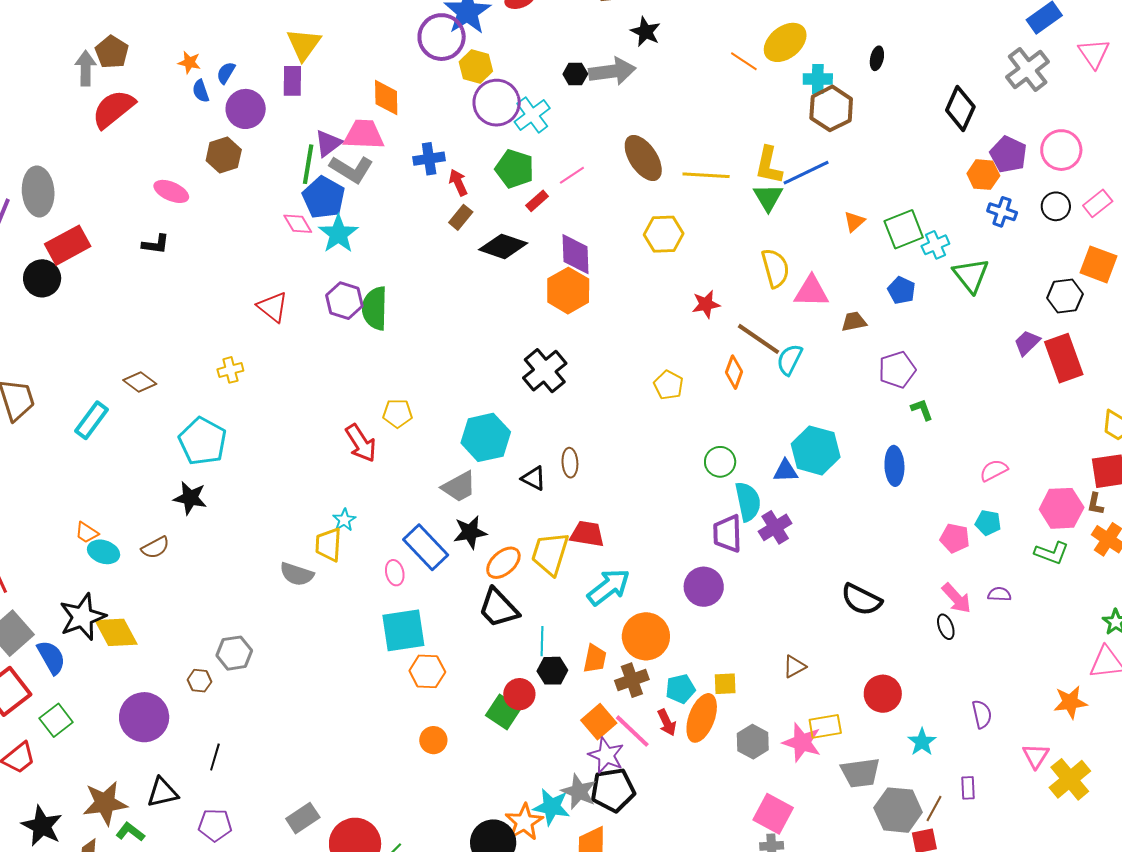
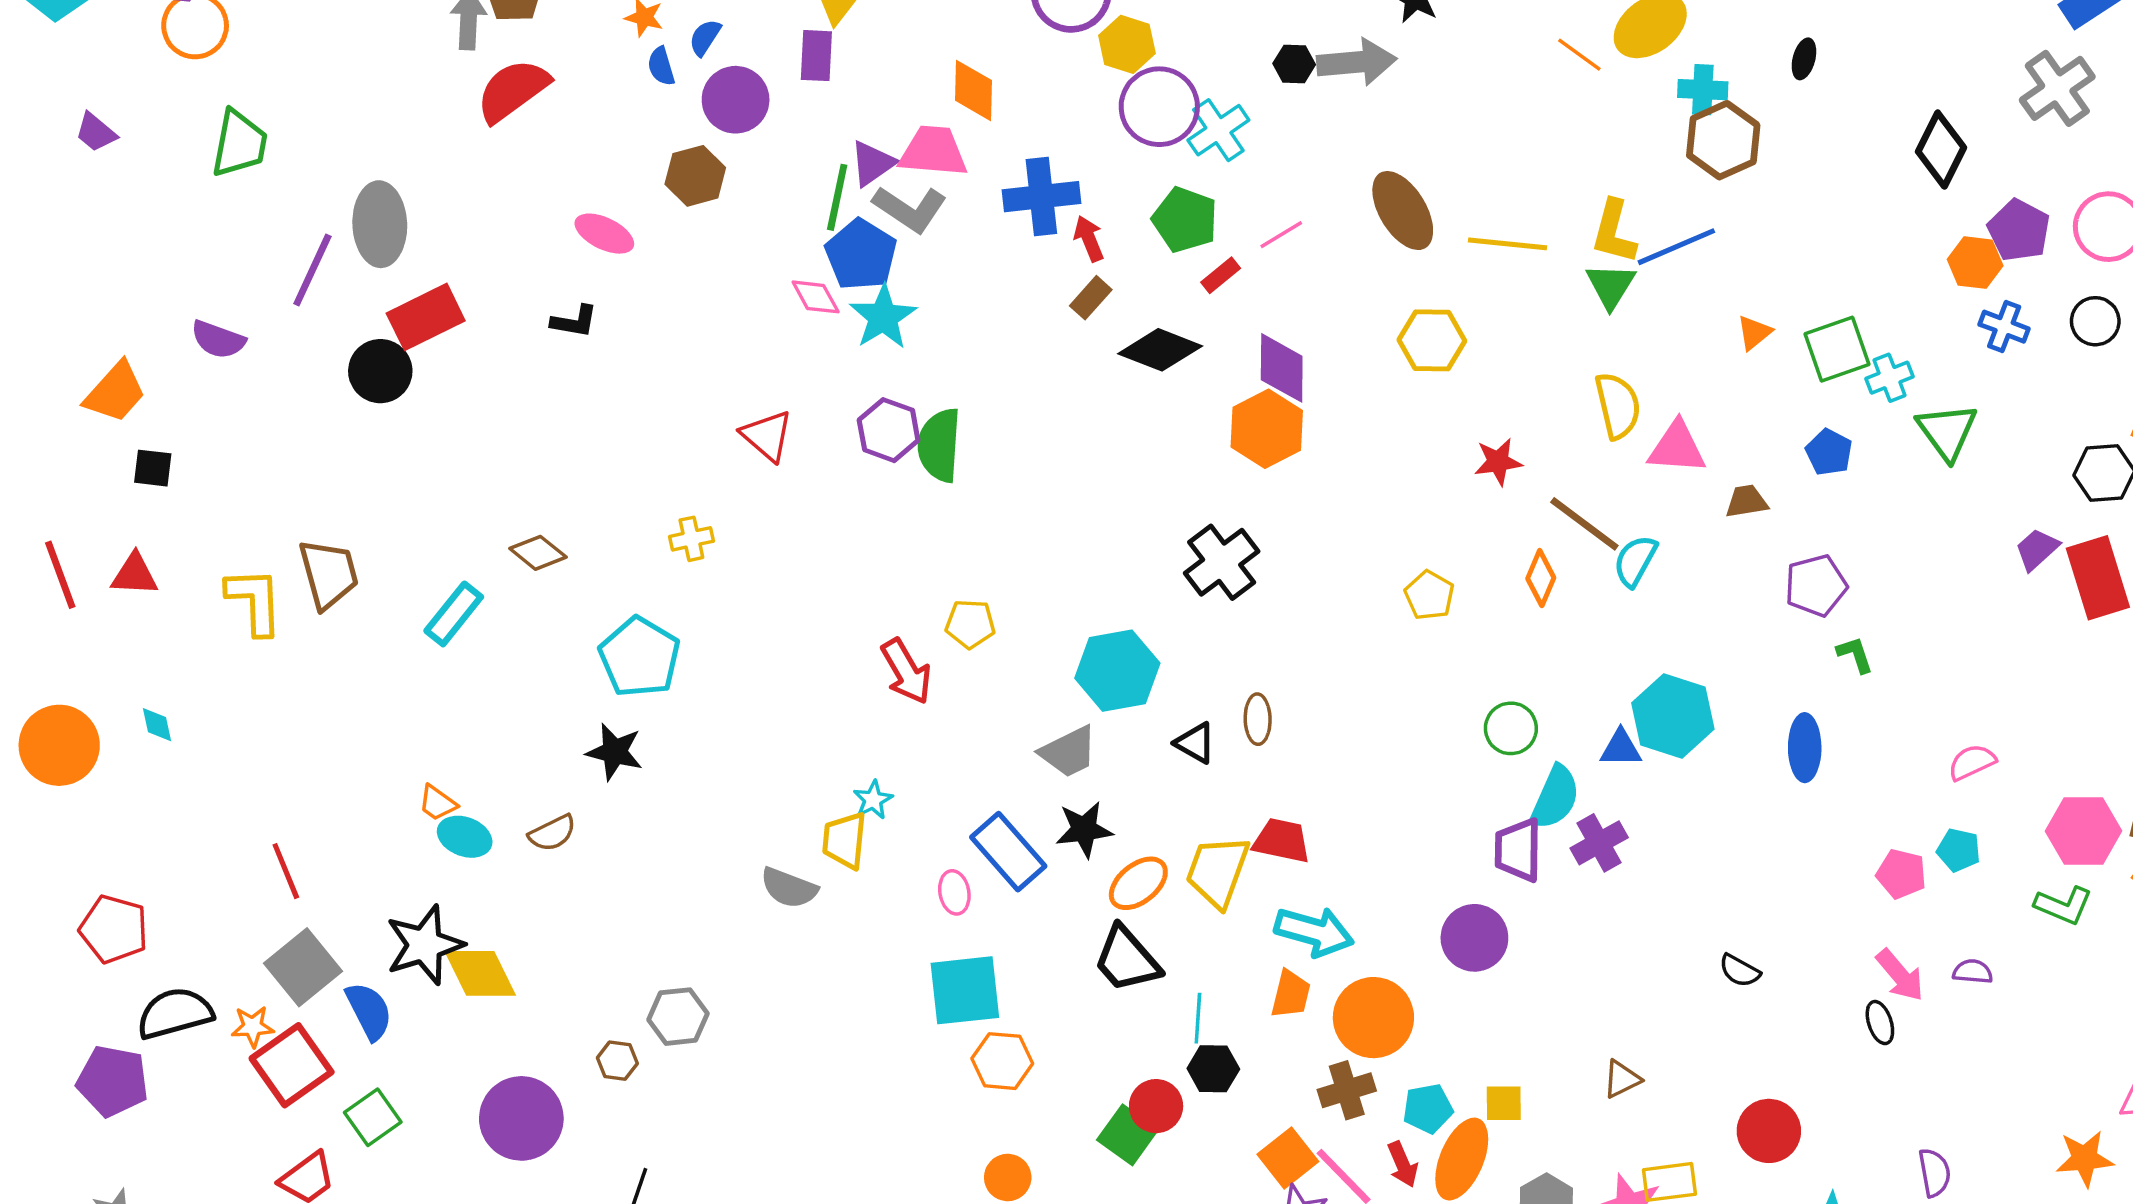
blue cross: (429, 159) -> (1041, 197), size x1.4
cyan semicircle: (748, 502) -> (1555, 797), turned 33
cyan arrow: (609, 587) -> (1314, 932), turned 51
black semicircle: (861, 600) -> (1740, 971), size x0.6
orange trapezoid: (595, 659) -> (1291, 994), moved

